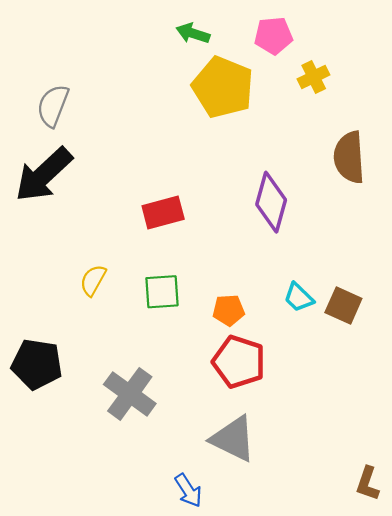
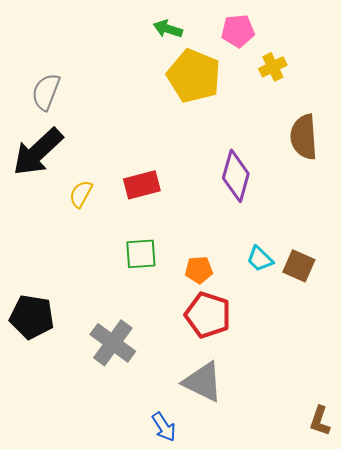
yellow semicircle: (93, 280) -> (81, 194), moved

